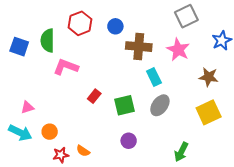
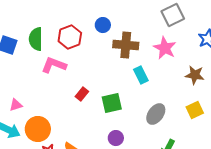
red hexagon: (80, 23) -> (70, 37), moved
gray ellipse: (160, 105) -> (156, 114), moved
yellow square: (209, 112) -> (195, 110), size x0.7
orange circle: (50, 132) -> (38, 129), size x1.6

